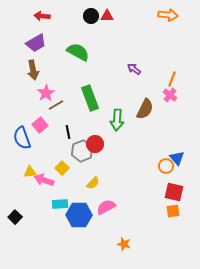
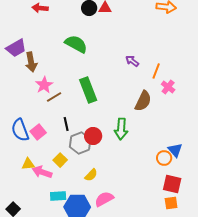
purple trapezoid: (36, 43) -> (16, 48), moved
orange line: (172, 79) -> (156, 71), moved
green arrow: (117, 120) -> (121, 129), moved
pink square: (40, 125) -> (38, 132), moved

